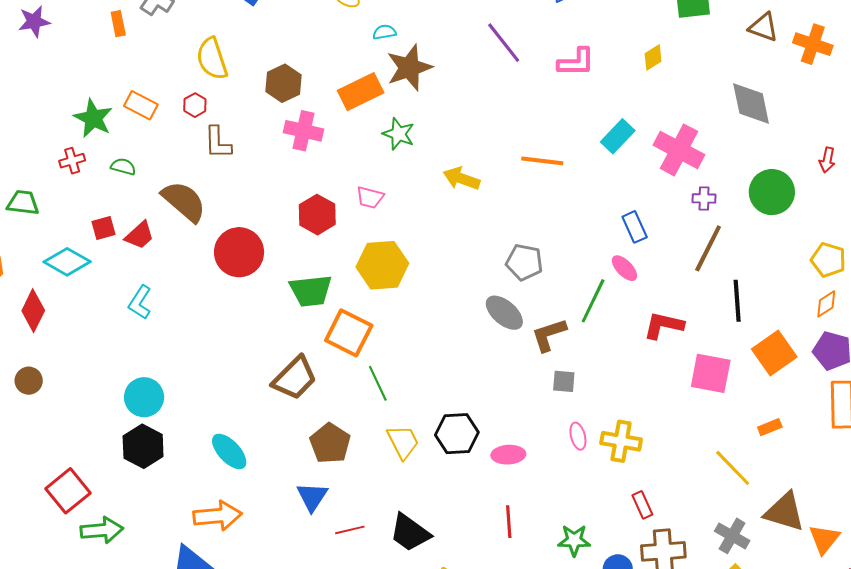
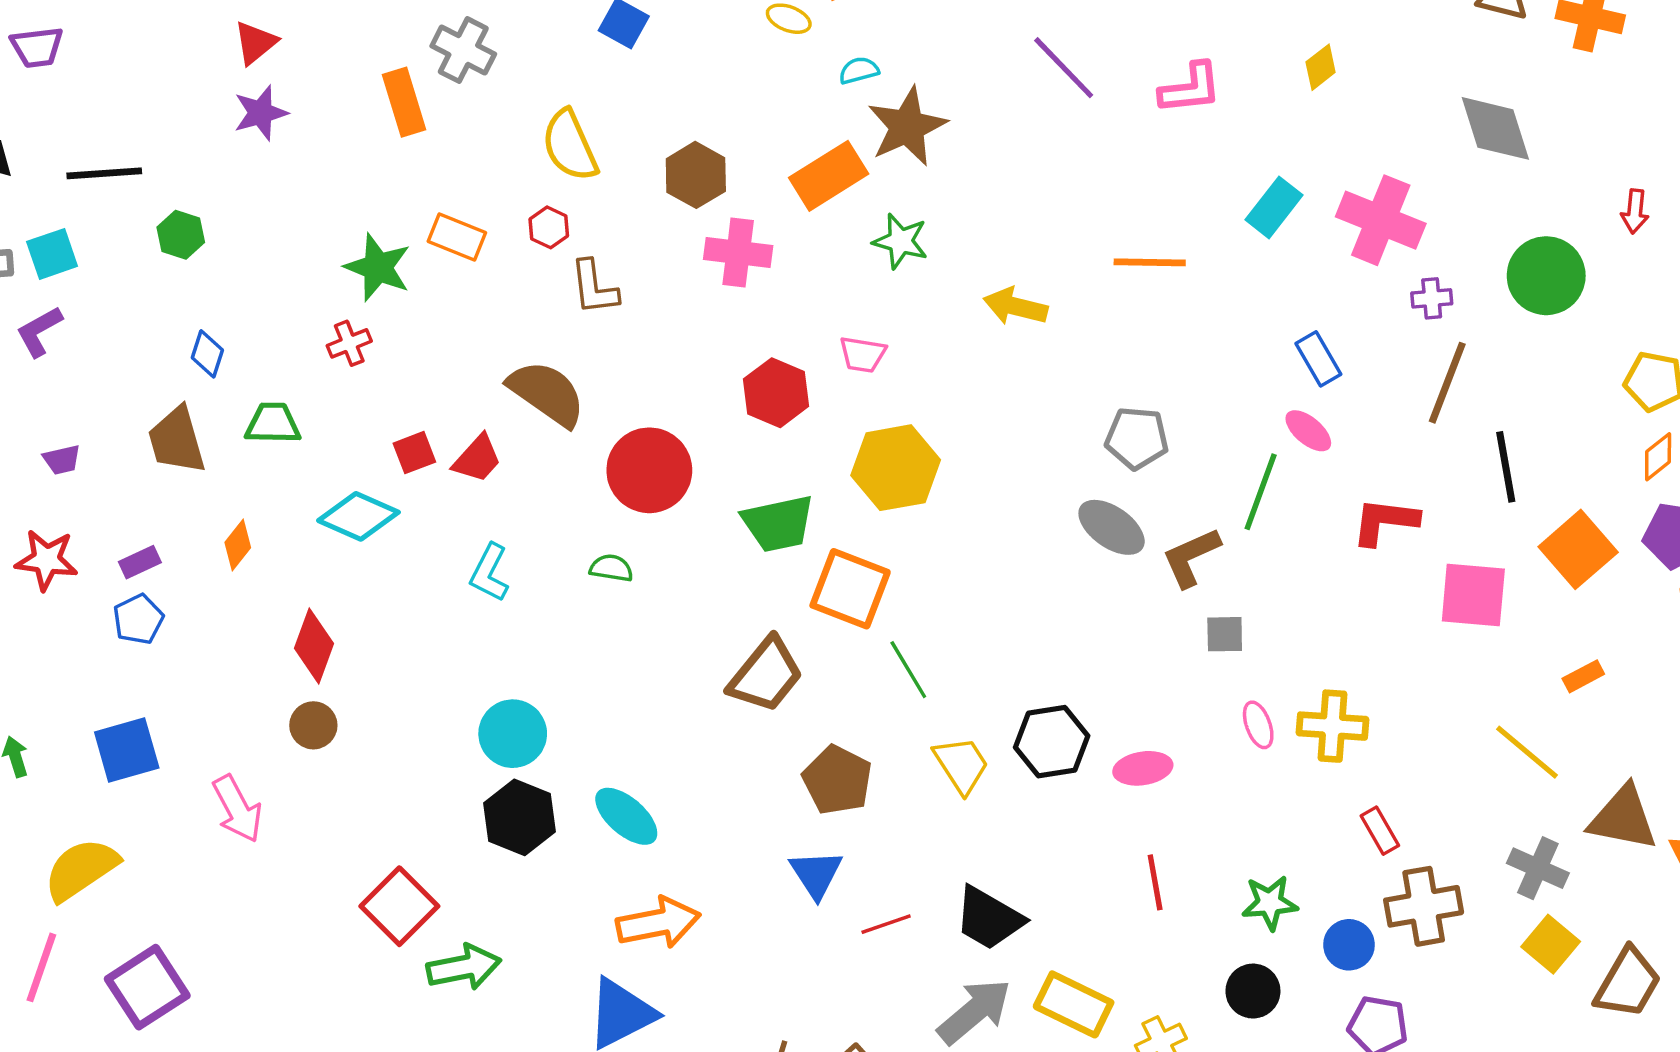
orange rectangle: (118, 24) -> (404, 102), size x1.5
green semicircle: (123, 167) -> (611, 568), moved
red diamond: (33, 311) -> (314, 646), moved
cyan ellipse: (229, 451) -> (626, 816), moved

